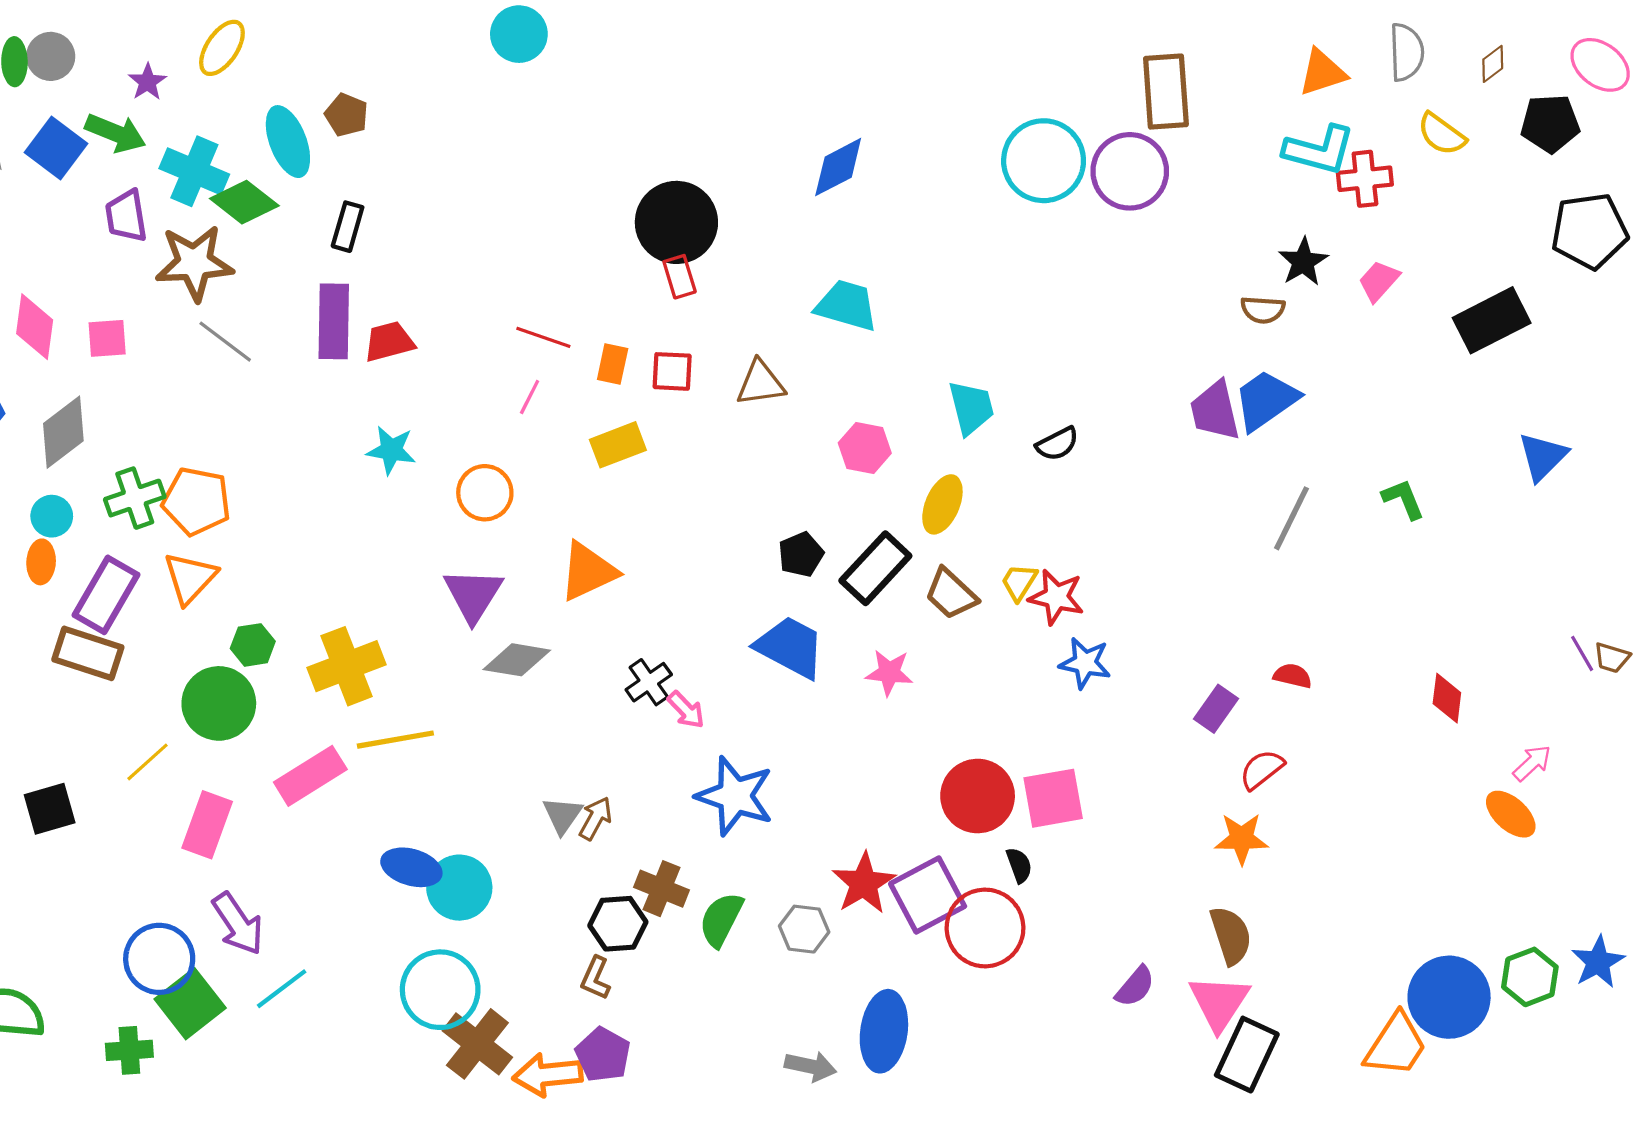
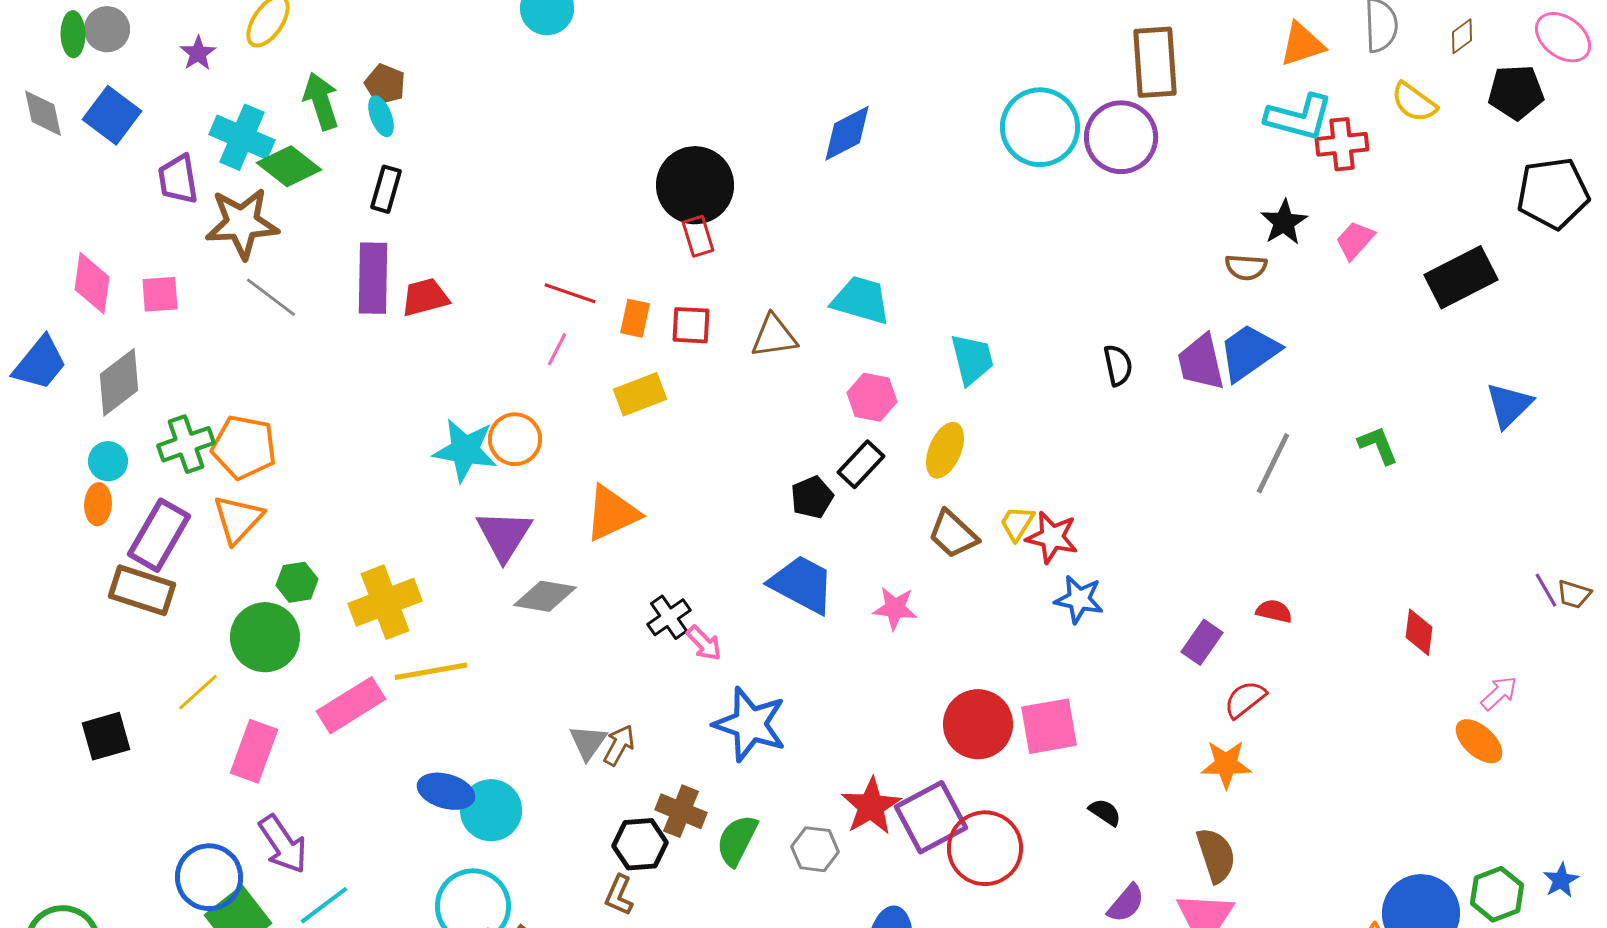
green arrow: (116, 133) -> (321, 101), moved, turned -130
cyan ellipse: (288, 142) -> (381, 116), moved, size x0.6
cyan trapezoid: (847, 305) -> (861, 300), moved
black semicircle: (1057, 444) -> (1118, 365), moved, turned -75
cyan star: (391, 450) -> (465, 450), moved, size x1.4
black rectangle: (875, 568) -> (861, 464), moved, size x0.7
black semicircle: (1019, 865) -> (1105, 812), moved, turned -36
blue star: (1598, 962) -> (1561, 880), size x0.7

